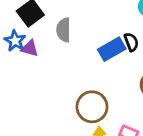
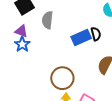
blue star: (15, 41) -> (22, 44), moved

